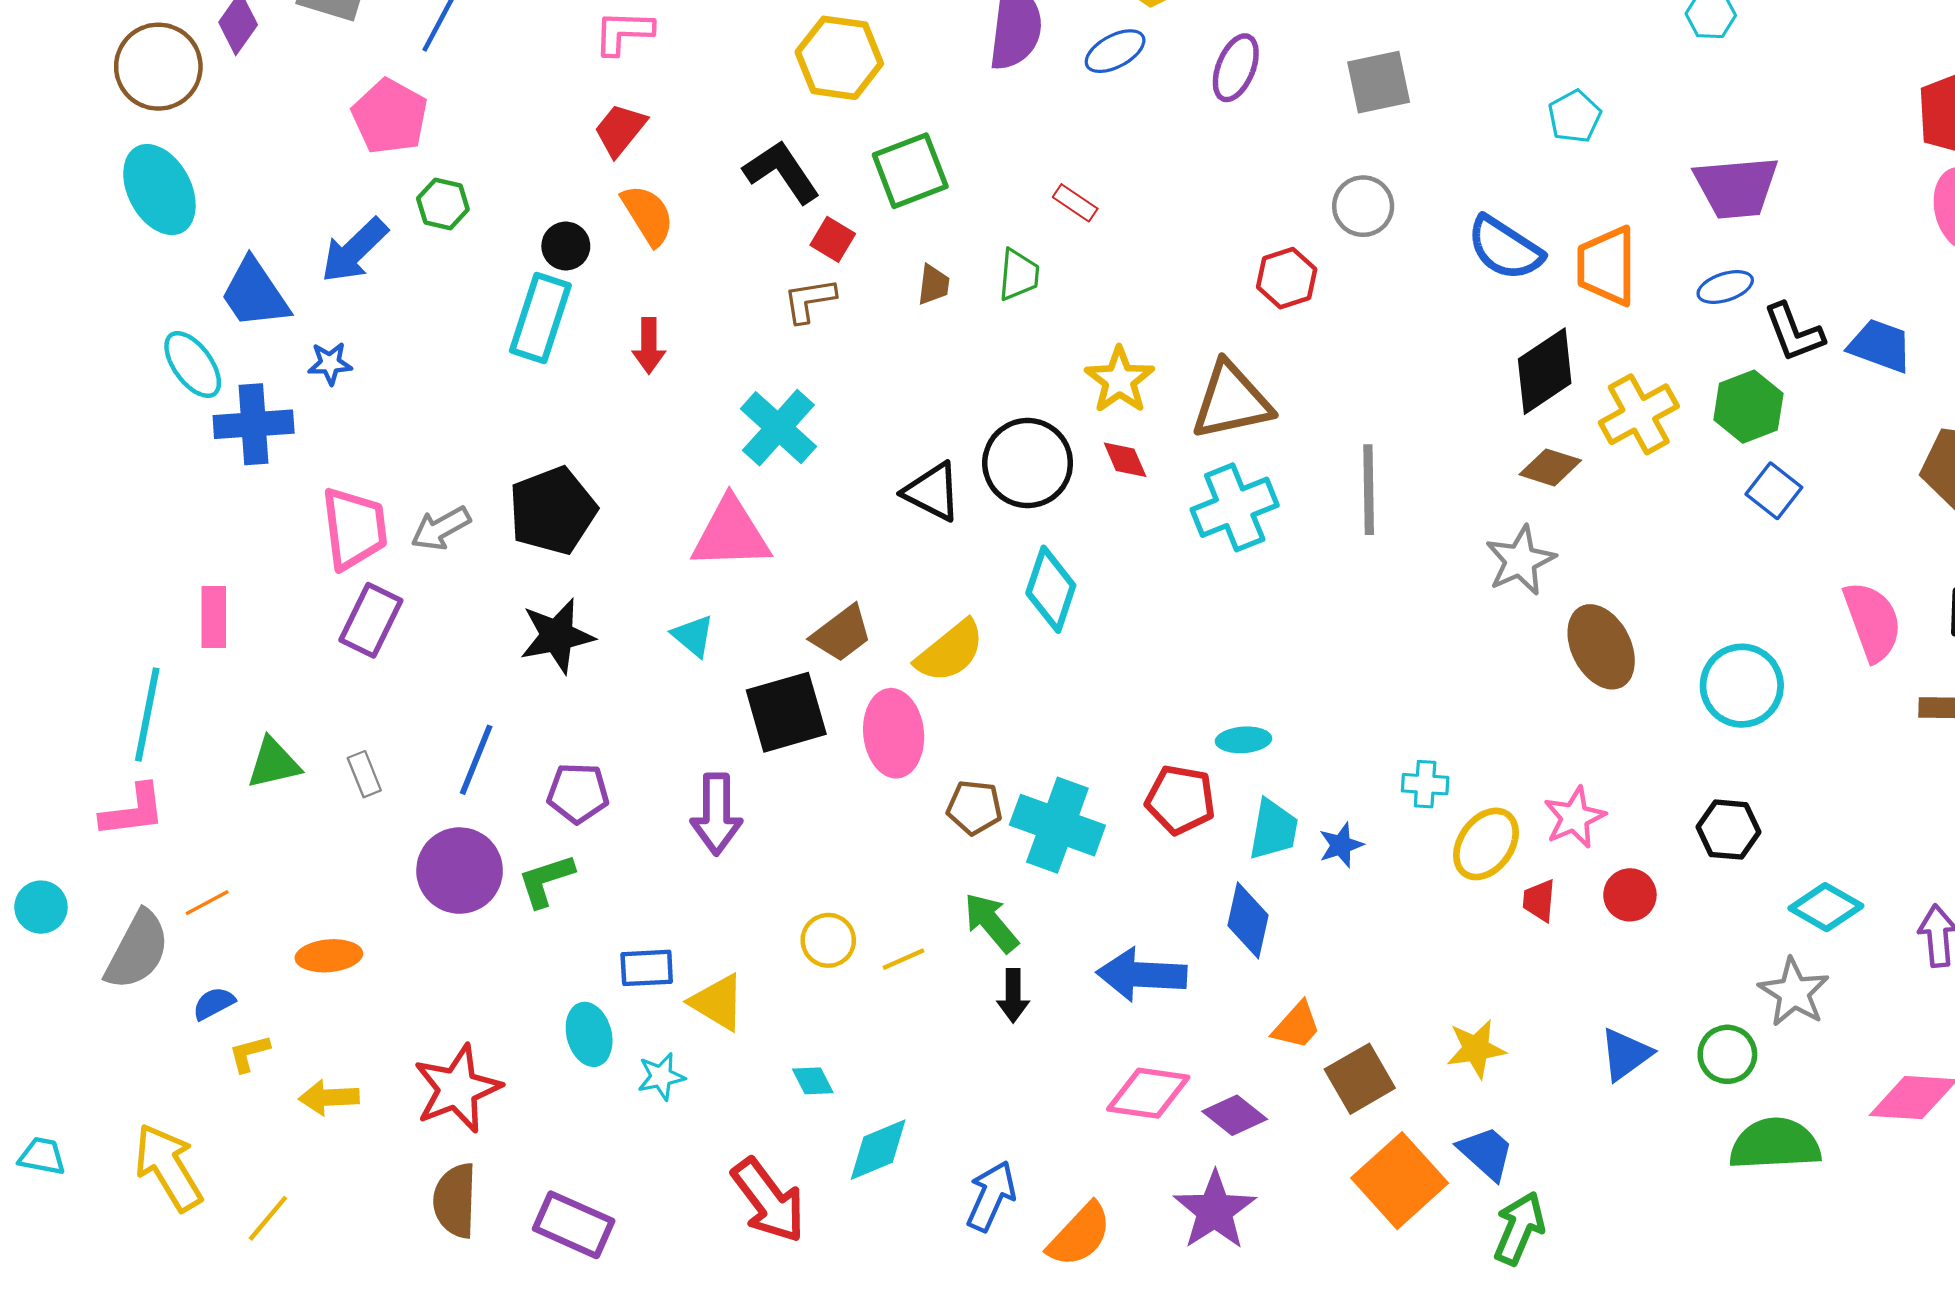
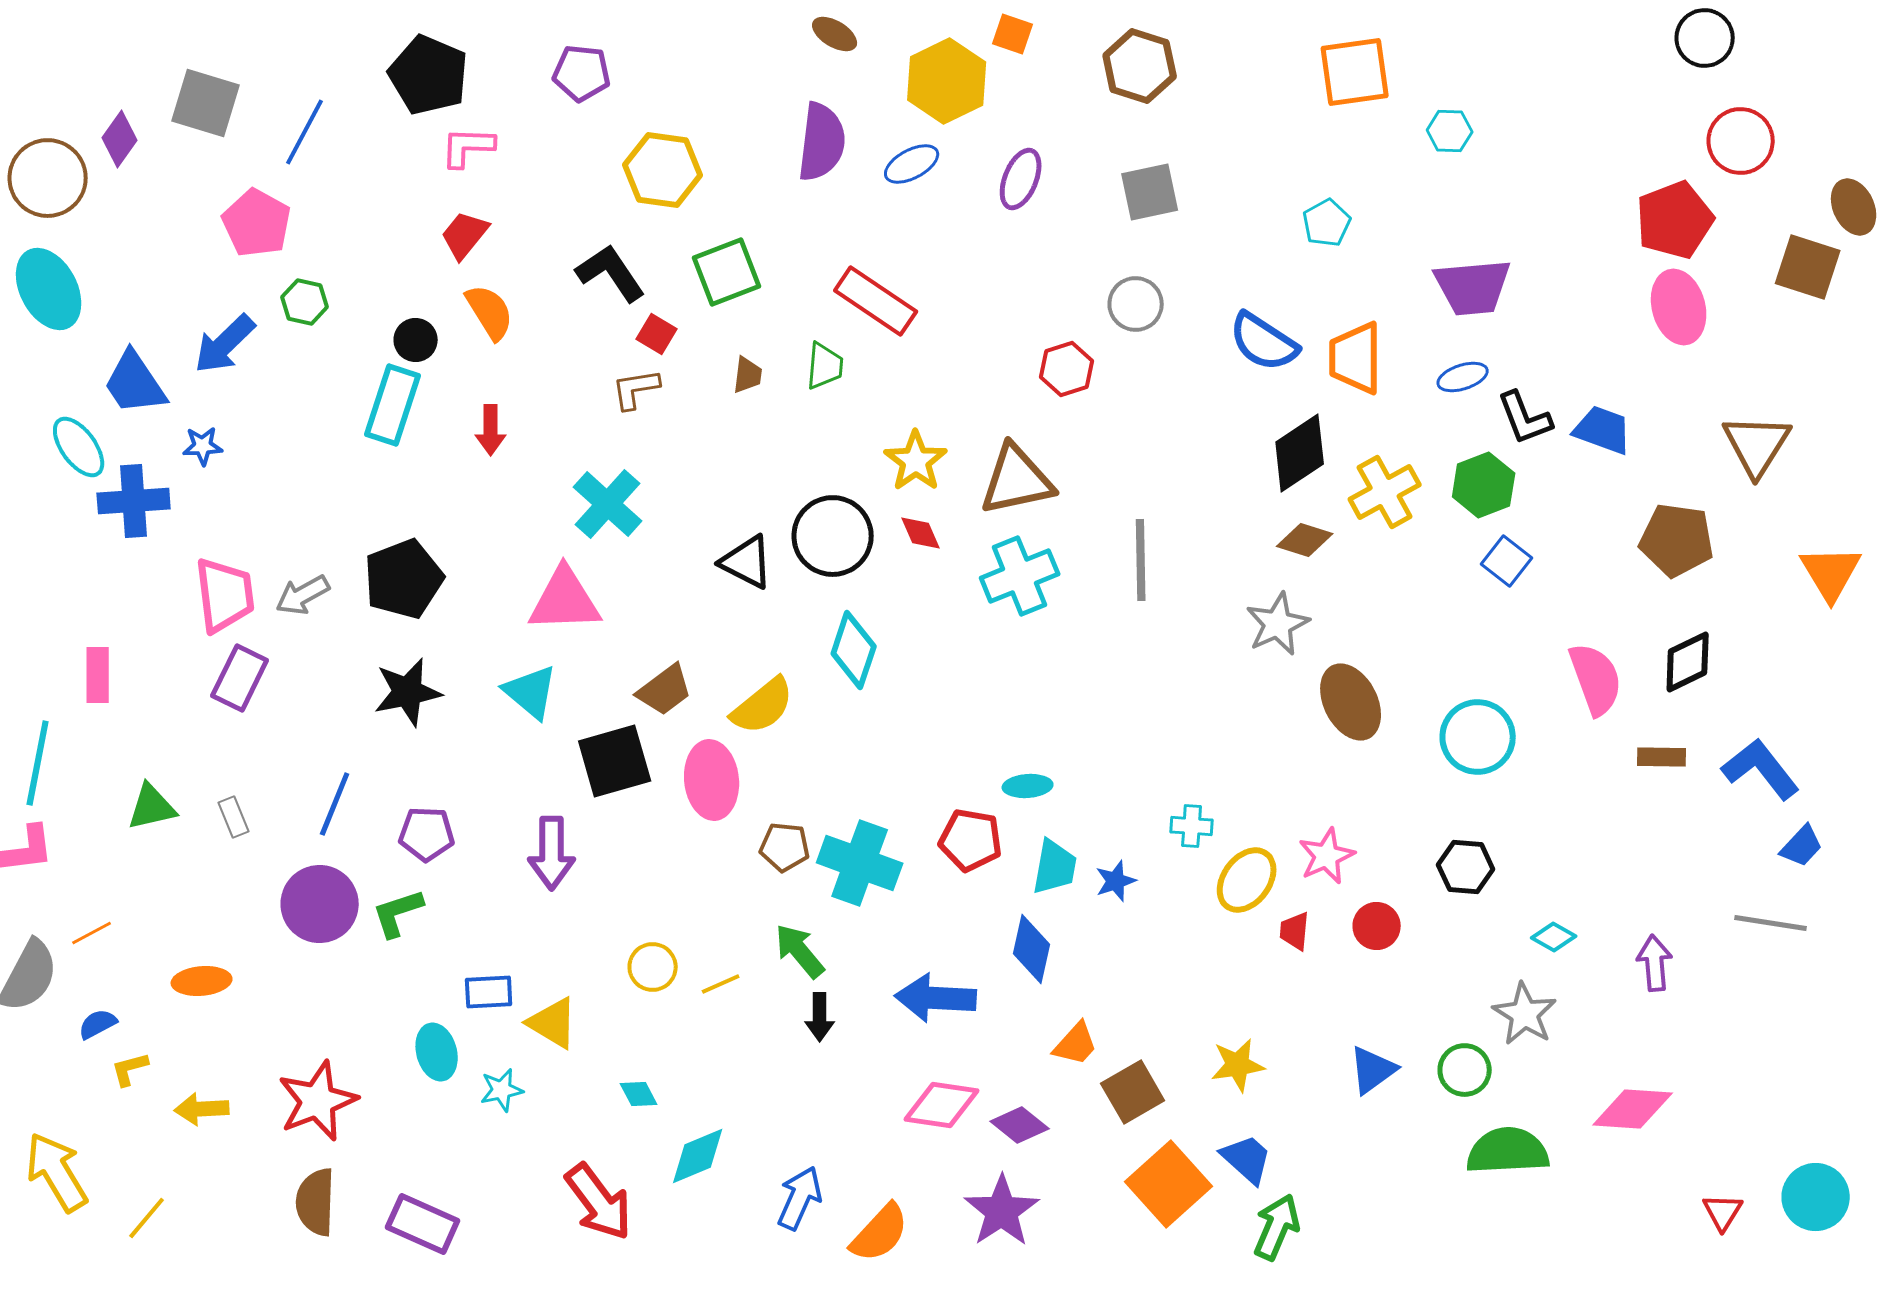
red rectangle: (1075, 203) -> (876, 301), size x2.0
cyan triangle: (693, 636) -> (531, 692), size x1.4
cyan diamond: (1826, 907) -> (1554, 937), size x0.7

